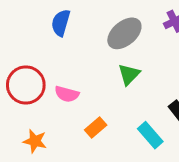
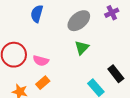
orange rectangle: (96, 127) -> (43, 83), moved

